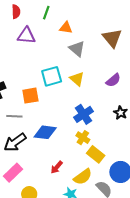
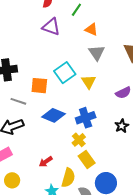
cyan square: (52, 76) -> (65, 73), turned -35
blue diamond: (45, 132) -> (54, 115), moved
yellow semicircle: (83, 177) -> (68, 178), turned -54

